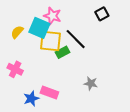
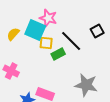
black square: (102, 14) -> (97, 31), moved
yellow square: (50, 41) -> (46, 43), size x0.6
gray star: (91, 83) -> (86, 85), size x1.6

